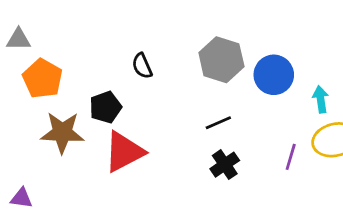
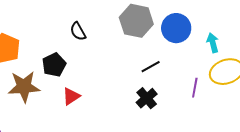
black line: (218, 123) -> (151, 67), moved
red triangle: (124, 152) -> (71, 96), size x0.6

